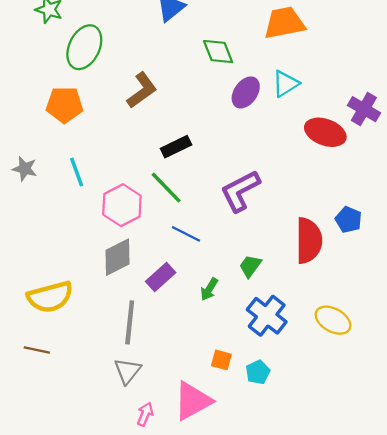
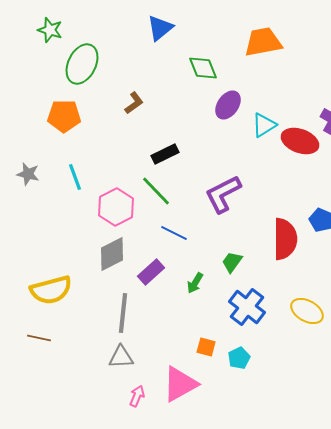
cyan triangle: (285, 84) -> (264, 125), moved
brown L-shape: (142, 90) -> (134, 103), size x0.7
gray triangle: (127, 371) -> (121, 357), turned 48

